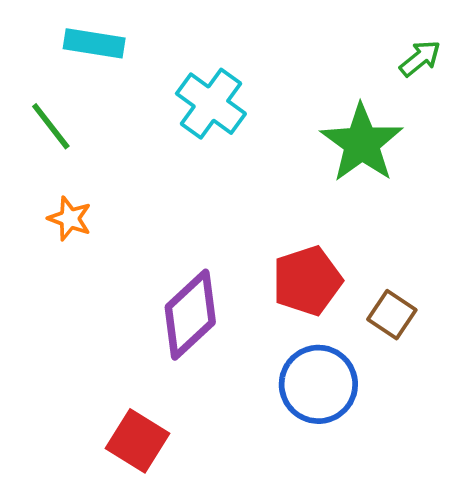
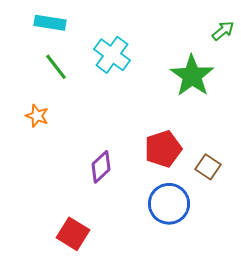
green line: (51, 126) -> (56, 67), moved
purple diamond: (190, 315) -> (101, 167), size x0.7

